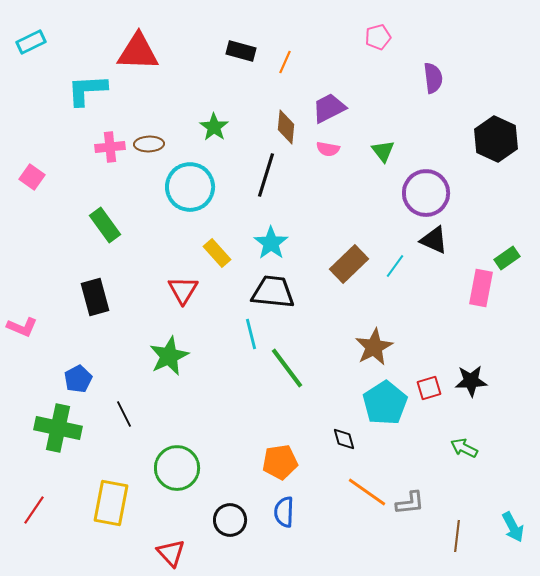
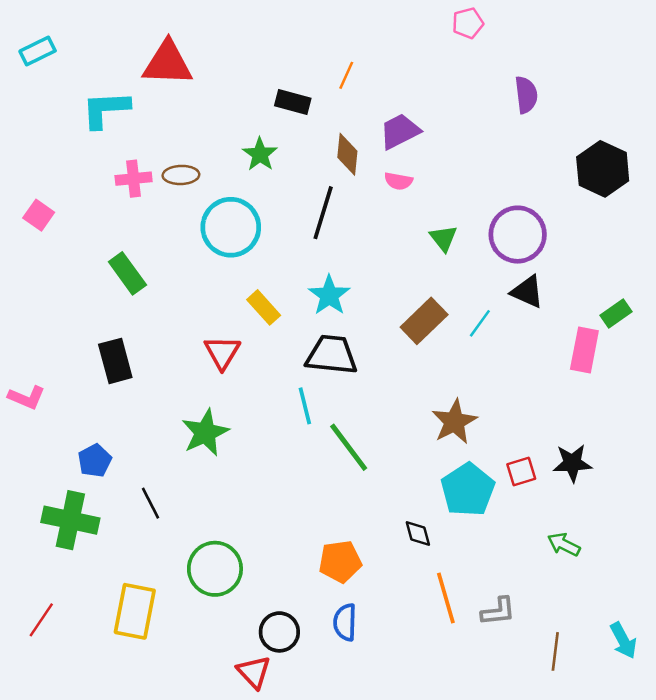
pink pentagon: (378, 37) -> (468, 23), moved
black rectangle: (241, 51) -> (293, 102), moved
green triangle: (383, 151) -> (443, 238), moved
orange line: (367, 492) -> (446, 598), turned 39
red triangle: (171, 553) -> (254, 672), moved

